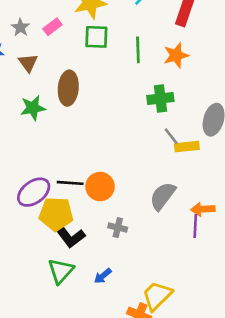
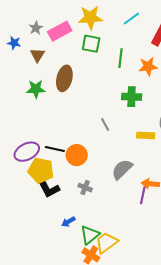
pink rectangle: (52, 27) -> (60, 31), size x1.6
gray line: (171, 136) -> (105, 124), moved
green triangle: (61, 271) -> (90, 235), moved

